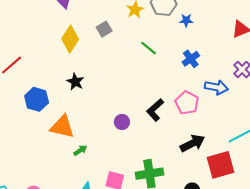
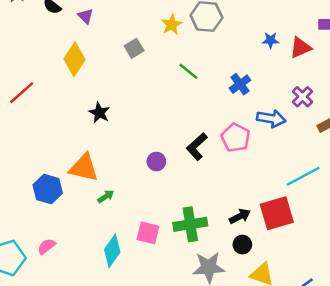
blue star: (186, 20) -> (271, 40), moved
yellow diamond: (70, 39) -> (75, 59), moved
blue hexagon: (37, 99) -> (48, 189), moved
black arrow: (192, 143) -> (240, 216), moved, size x0.7

